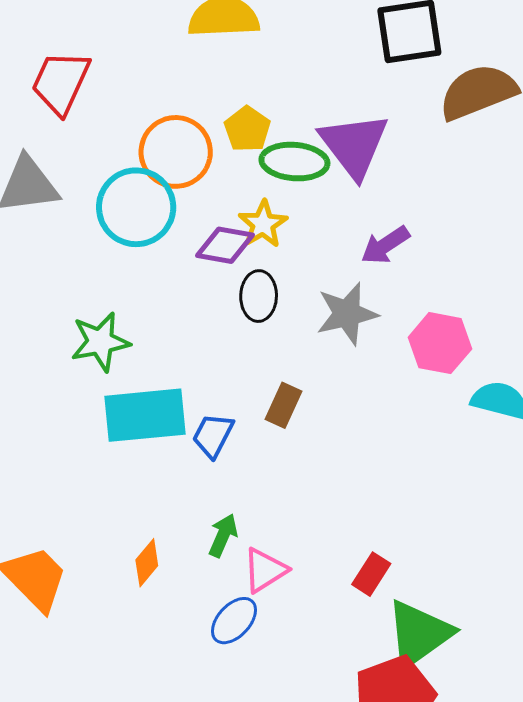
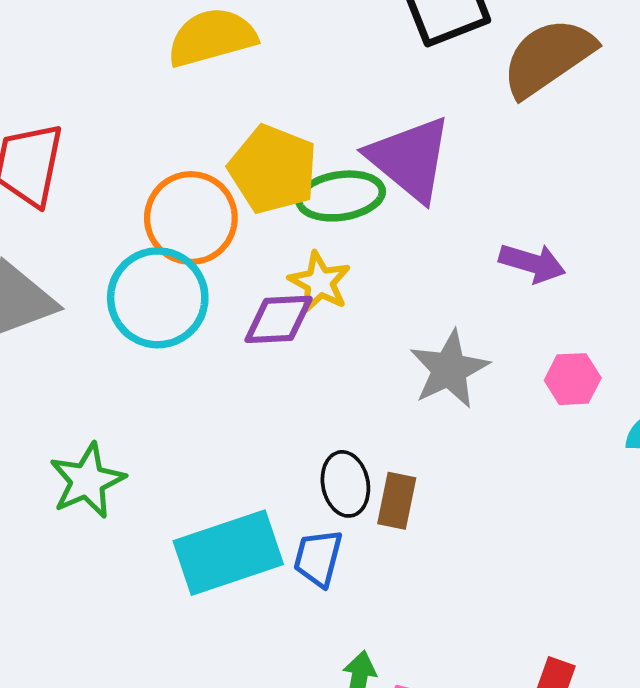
yellow pentagon: (247, 129) -> (273, 169), size x1.5
purple arrow: (385, 245) -> (532, 263), moved, turned -117
black ellipse: (259, 296) -> (345, 484), moved
green star: (100, 342) -> (87, 481), moved
pink hexagon: (440, 343) -> (573, 379), size x0.7

